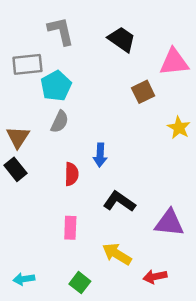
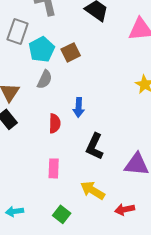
gray rectangle: (27, 64) -> (18, 31), turned -65
brown square: (143, 92) -> (71, 52), moved
black L-shape: (119, 201) -> (95, 146), turned -100

